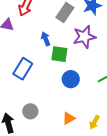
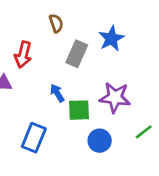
purple star: (84, 37) -> (115, 97), moved, turned 30

